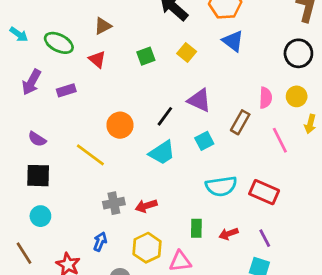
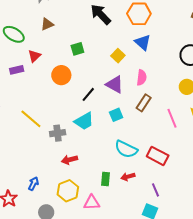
yellow square: (187, 53) -> (118, 56), moved
red triangle: (97, 59) -> (34, 56), moved, turned 32
pink semicircle: (266, 98) -> (142, 78), moved
orange circle: (120, 125) -> (61, 75), moved
cyan semicircle: (221, 186) -> (126, 149), turned 30
gray cross: (114, 203) -> (58, 133), moved
red arrow: (229, 234) -> (128, 177), moved

